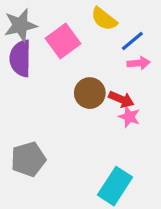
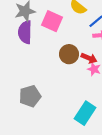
pink square: (63, 41) -> (52, 21), turned -30

